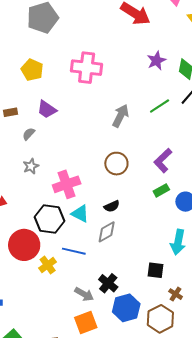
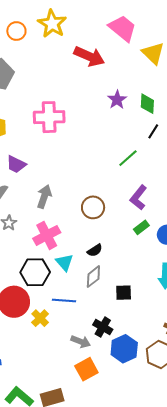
green line: (160, 106) -> (128, 158), moved
gray arrow: (121, 116) -> (44, 197), moved
cyan triangle: (80, 214) -> (65, 262), turned 30
black square: (155, 270) -> (124, 293), moved

